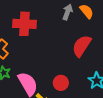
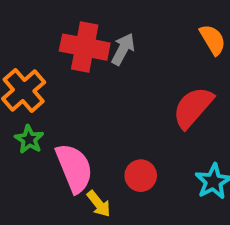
gray arrow: (68, 12) -> (123, 49), moved

